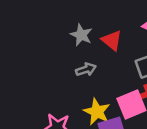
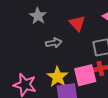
gray star: (81, 35) -> (38, 16), moved

